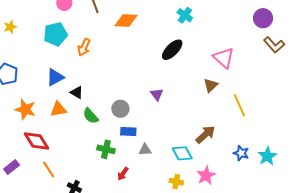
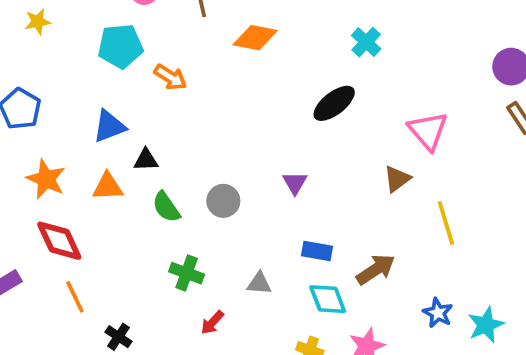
orange arrow: (84, 47) -> (170, 77), turned -90
black triangle: (77, 92) -> (146, 160), turned -40
blue rectangle: (128, 131) -> (317, 251), moved

